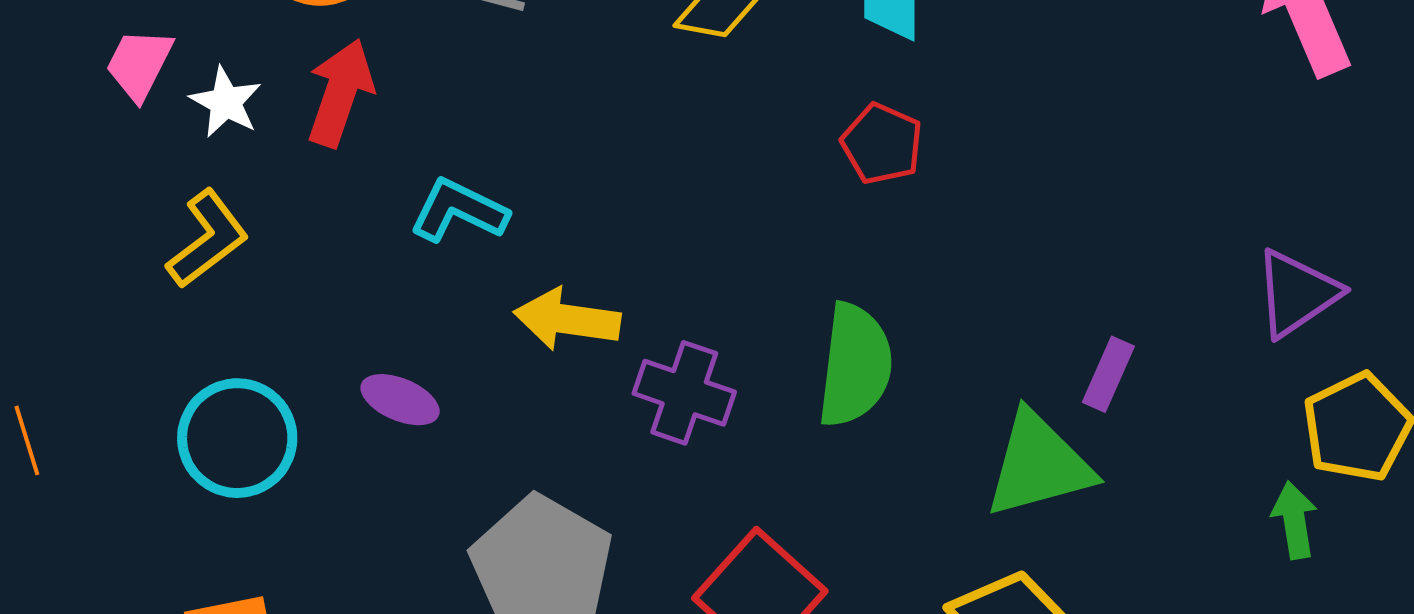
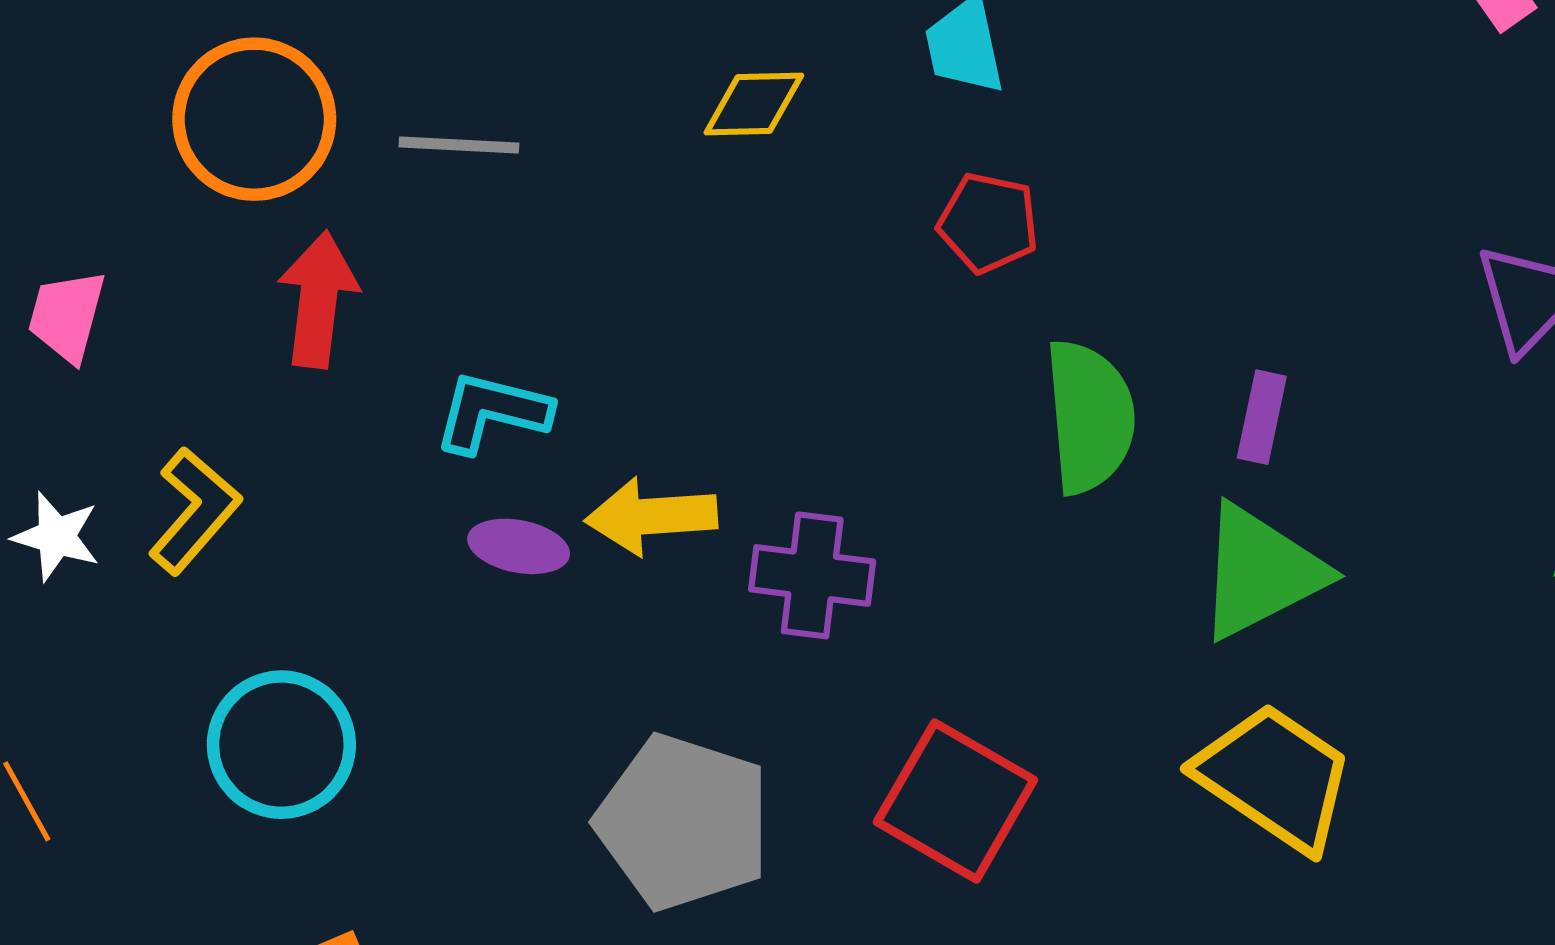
white star: (226, 102) -> (56, 536), moved
green semicircle: (855, 365) -> (1090, 417), moved
purple rectangle: (1108, 374) -> (1262, 417), moved
purple ellipse: (400, 400) -> (519, 546), moved

